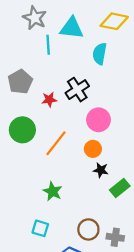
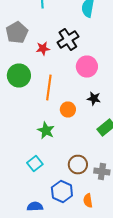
orange line: (56, 143) -> (49, 88), turned -30
orange circle: (93, 149) -> (68, 110), moved
black star: (101, 170) -> (94, 98), moved
cyan square: (40, 228) -> (35, 164), turned 35

